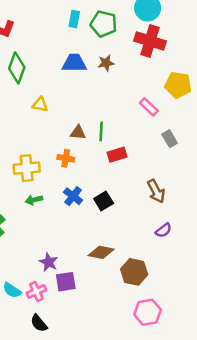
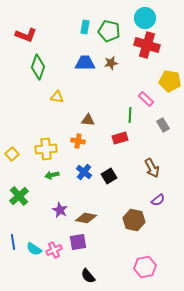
green line: (101, 131) -> (130, 115), moved
brown diamond: (101, 252) -> (86, 218), moved
purple star: (49, 262) -> (60, 210), moved
brown hexagon: (134, 272) -> (134, 220), moved
black semicircle: (39, 323) -> (88, 276), moved

